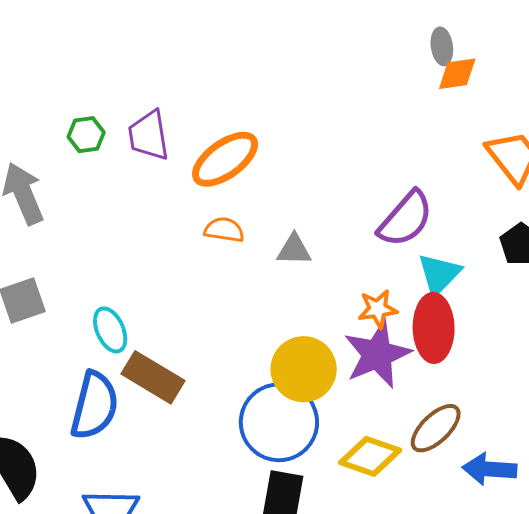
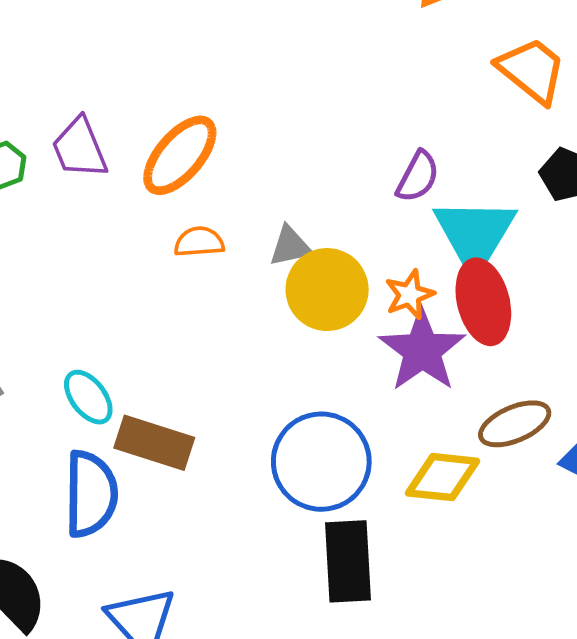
purple semicircle: (405, 219) -> (418, 177), size x0.7
cyan triangle: (439, 274) -> (475, 234), size x1.5
yellow circle: (304, 369) -> (327, 290), moved
brown ellipse: (436, 428) -> (515, 424), turned 34

